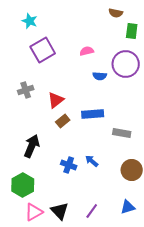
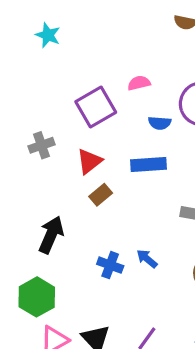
purple square: (43, 50) -> (96, 107), moved
blue rectangle: (93, 114) -> (148, 164), moved

